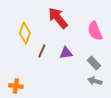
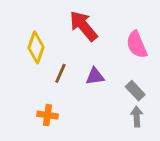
gray arrow: (95, 81) -> (137, 117), turned 72
orange cross: (16, 86) -> (47, 115), moved

